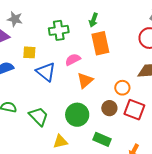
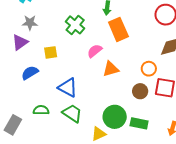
green cross: (59, 30) -> (75, 25), turned -30
blue triangle: (46, 72) -> (68, 88), moved
orange triangle: (85, 80) -> (111, 69), turned 36
green circle: (77, 115) -> (115, 117), moved

